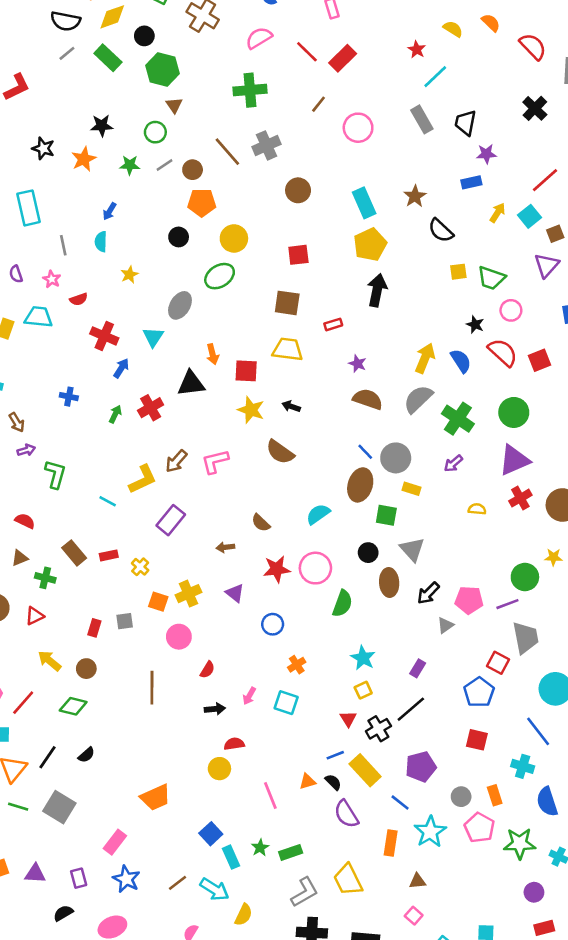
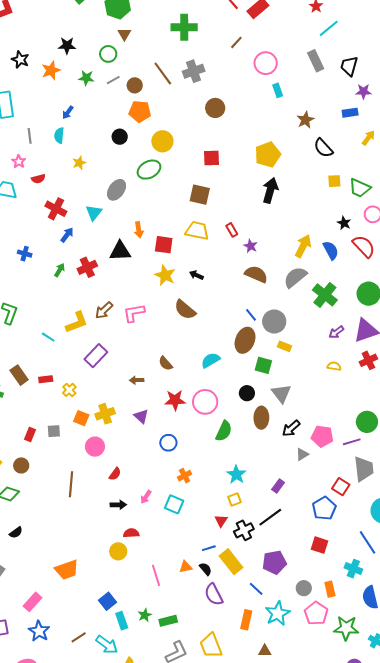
cyan rectangle: (364, 203) -> (278, 90), moved, size x0.6
red rectangle: (333, 324) -> (232, 230), moved, turned 72
purple arrow: (453, 463) -> (336, 332), moved

